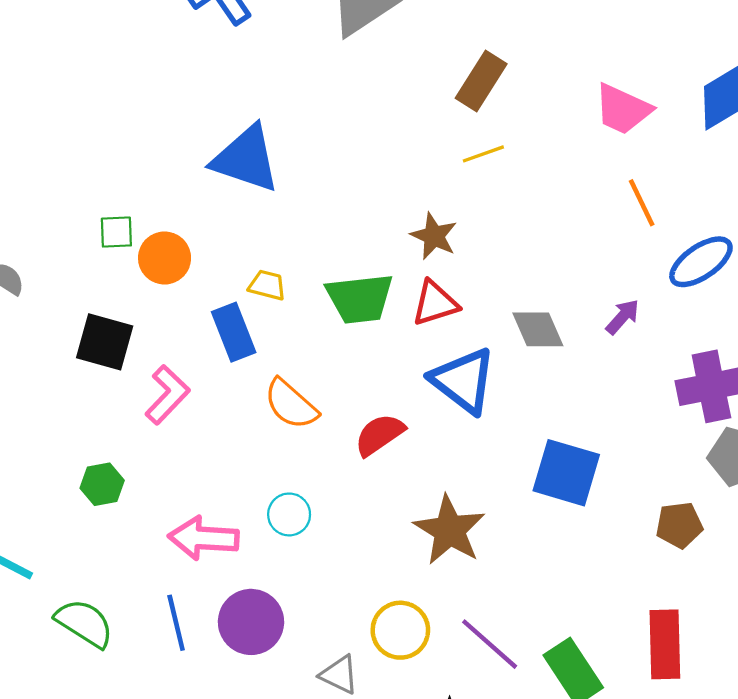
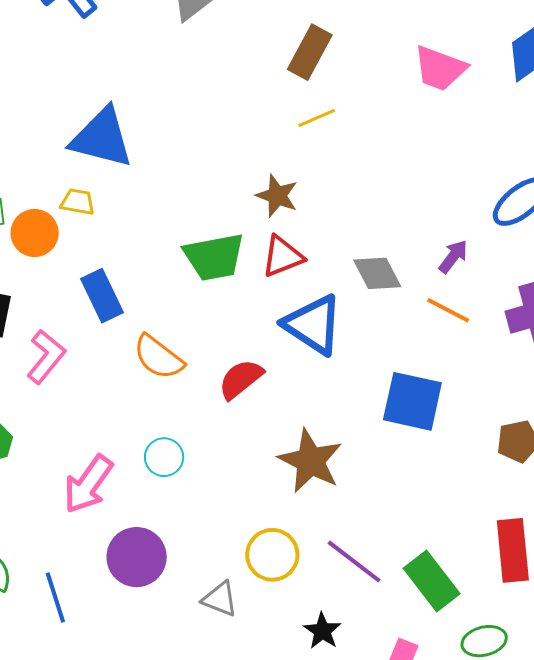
orange line: (642, 203) -> (448, 310), moved, turned -33
yellow trapezoid: (267, 285) -> (78, 202), moved
pink arrow: (204, 538) -> (88, 484), turned -54
blue line: (176, 623) -> (55, 598), moved

